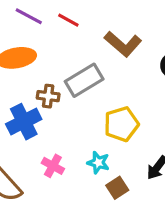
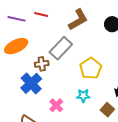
brown L-shape: (123, 44) -> (78, 20), turned -55
pink cross: (53, 166) -> (56, 105), turned 32
brown square: (117, 188) -> (107, 110), moved

